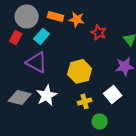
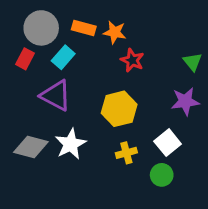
red star: (99, 32) -> (132, 60), moved
green circle: (100, 121) -> (162, 175), moved

